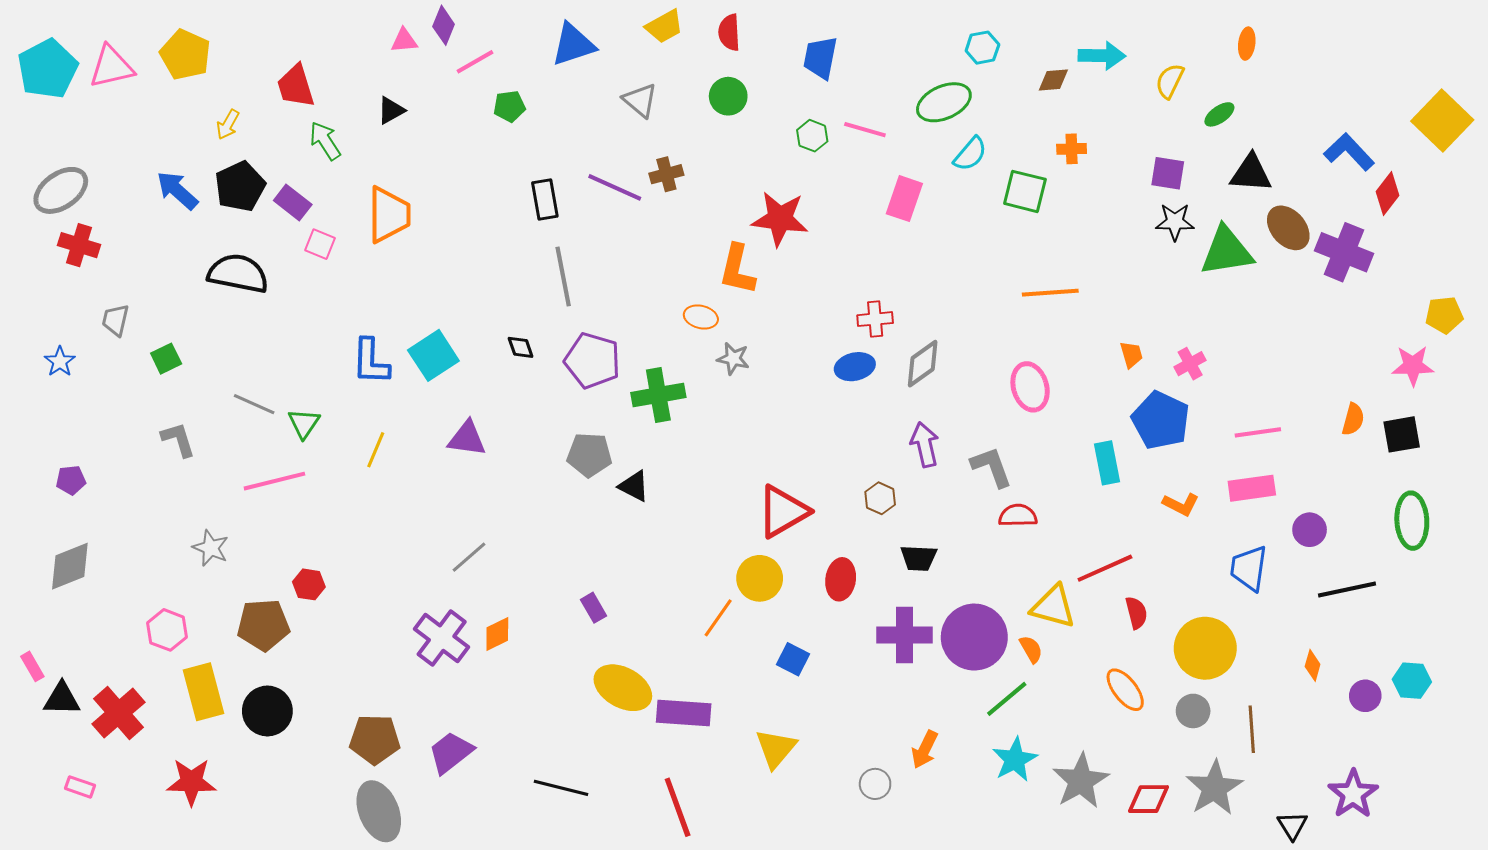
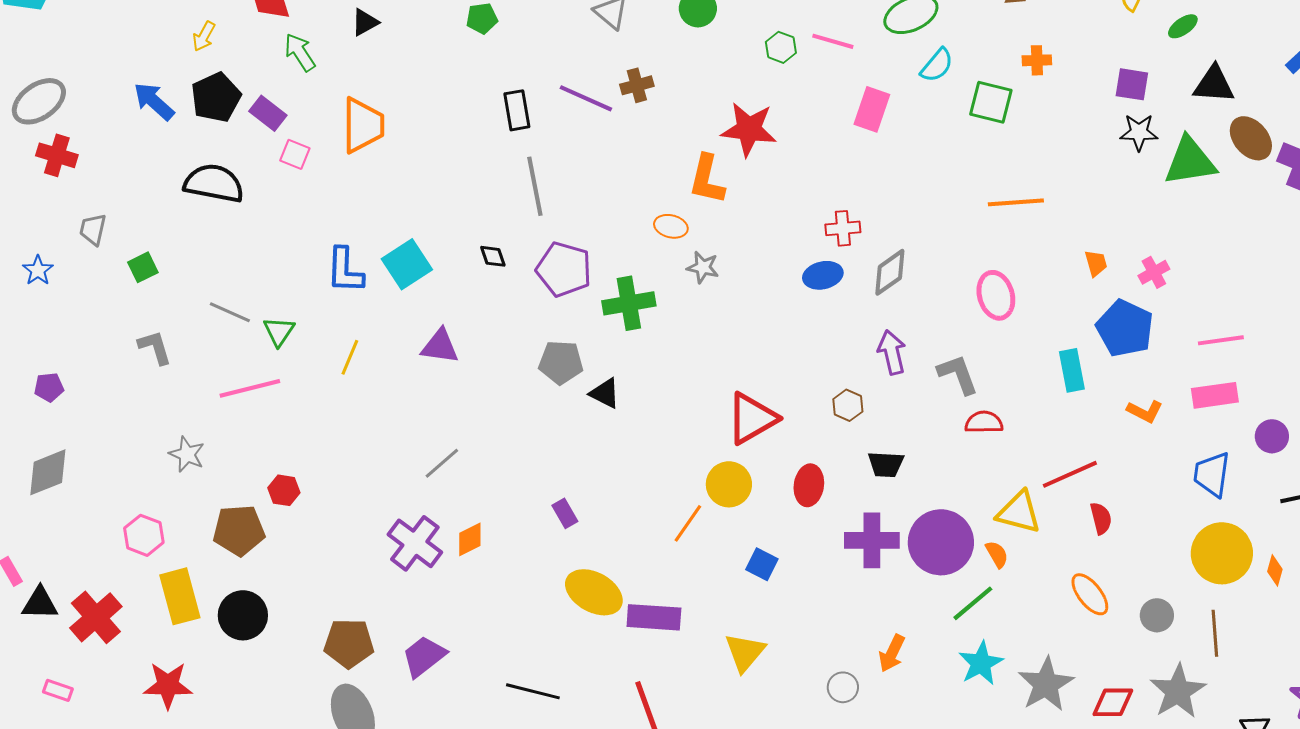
yellow circle: (1205, 648) -> (1222, 553), moved

